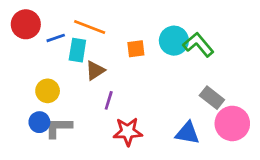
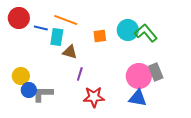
blue line: (56, 38) -> (41, 28), turned 32
brown triangle: (95, 70) -> (70, 52), turned 49
yellow circle: (48, 91) -> (21, 76), moved
gray rectangle: (212, 98) -> (156, 72), turned 30
pink circle: (232, 123) -> (139, 76), moved

